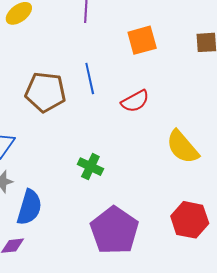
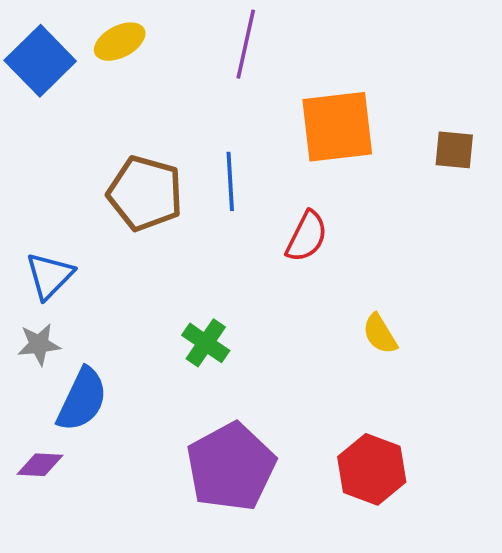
orange square: (142, 40) -> (337, 127), size x1.4
red semicircle: (135, 101) -> (307, 236), turned -44
yellow semicircle: (182, 147) -> (380, 334), size x0.6

